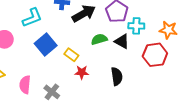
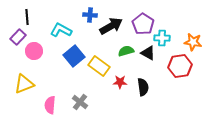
cyan L-shape: (32, 18) -> (61, 30), turned -130
yellow rectangle: (71, 55) -> (99, 66), size x1.5
red star: (82, 72) -> (120, 82), moved
pink semicircle: (25, 85) -> (50, 105), moved

